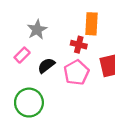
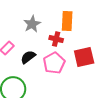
gray star: (37, 30) -> (32, 24), moved

